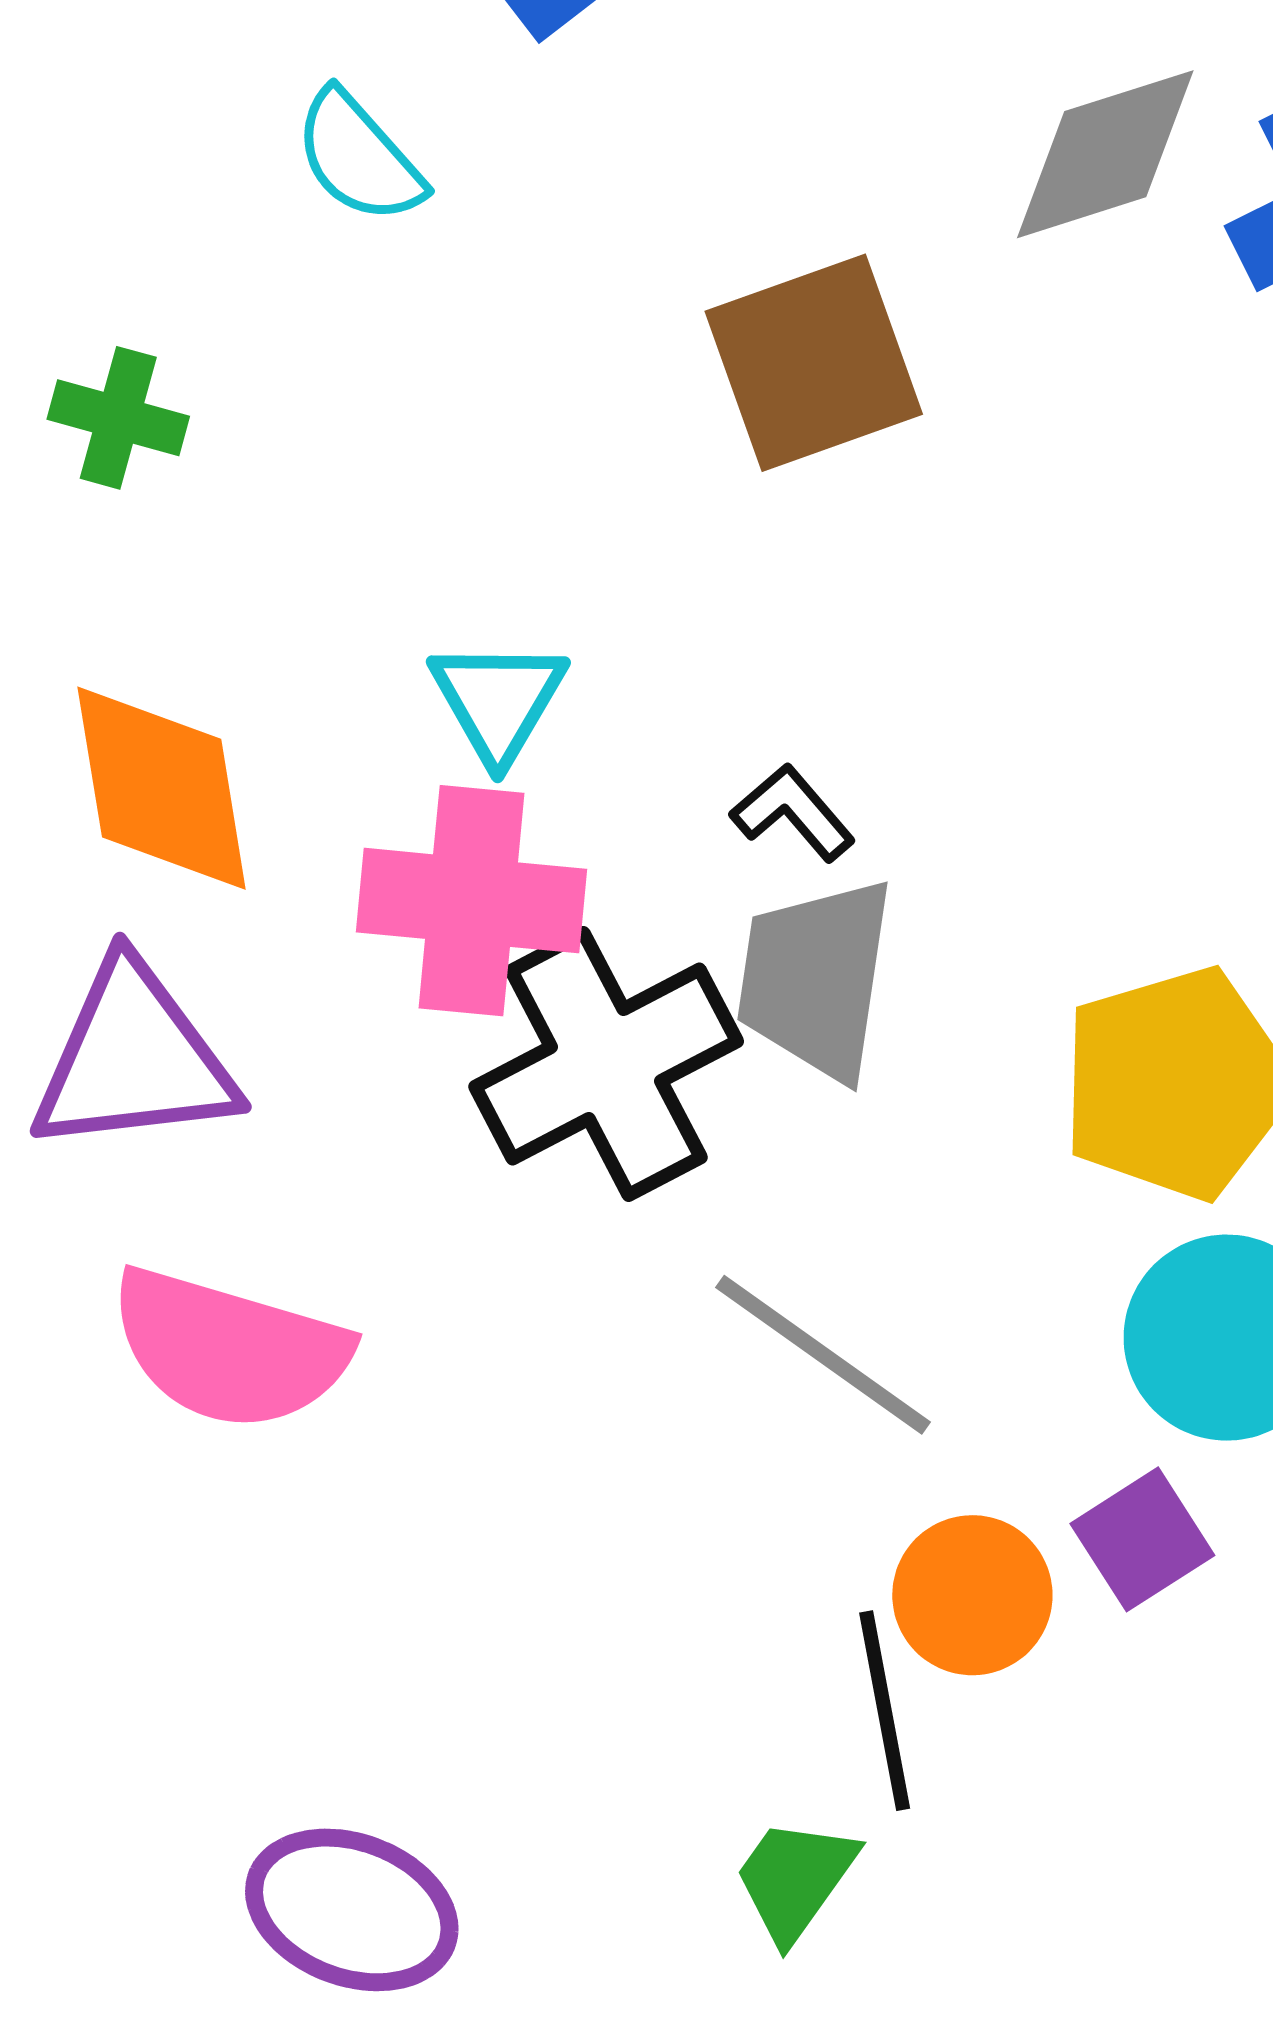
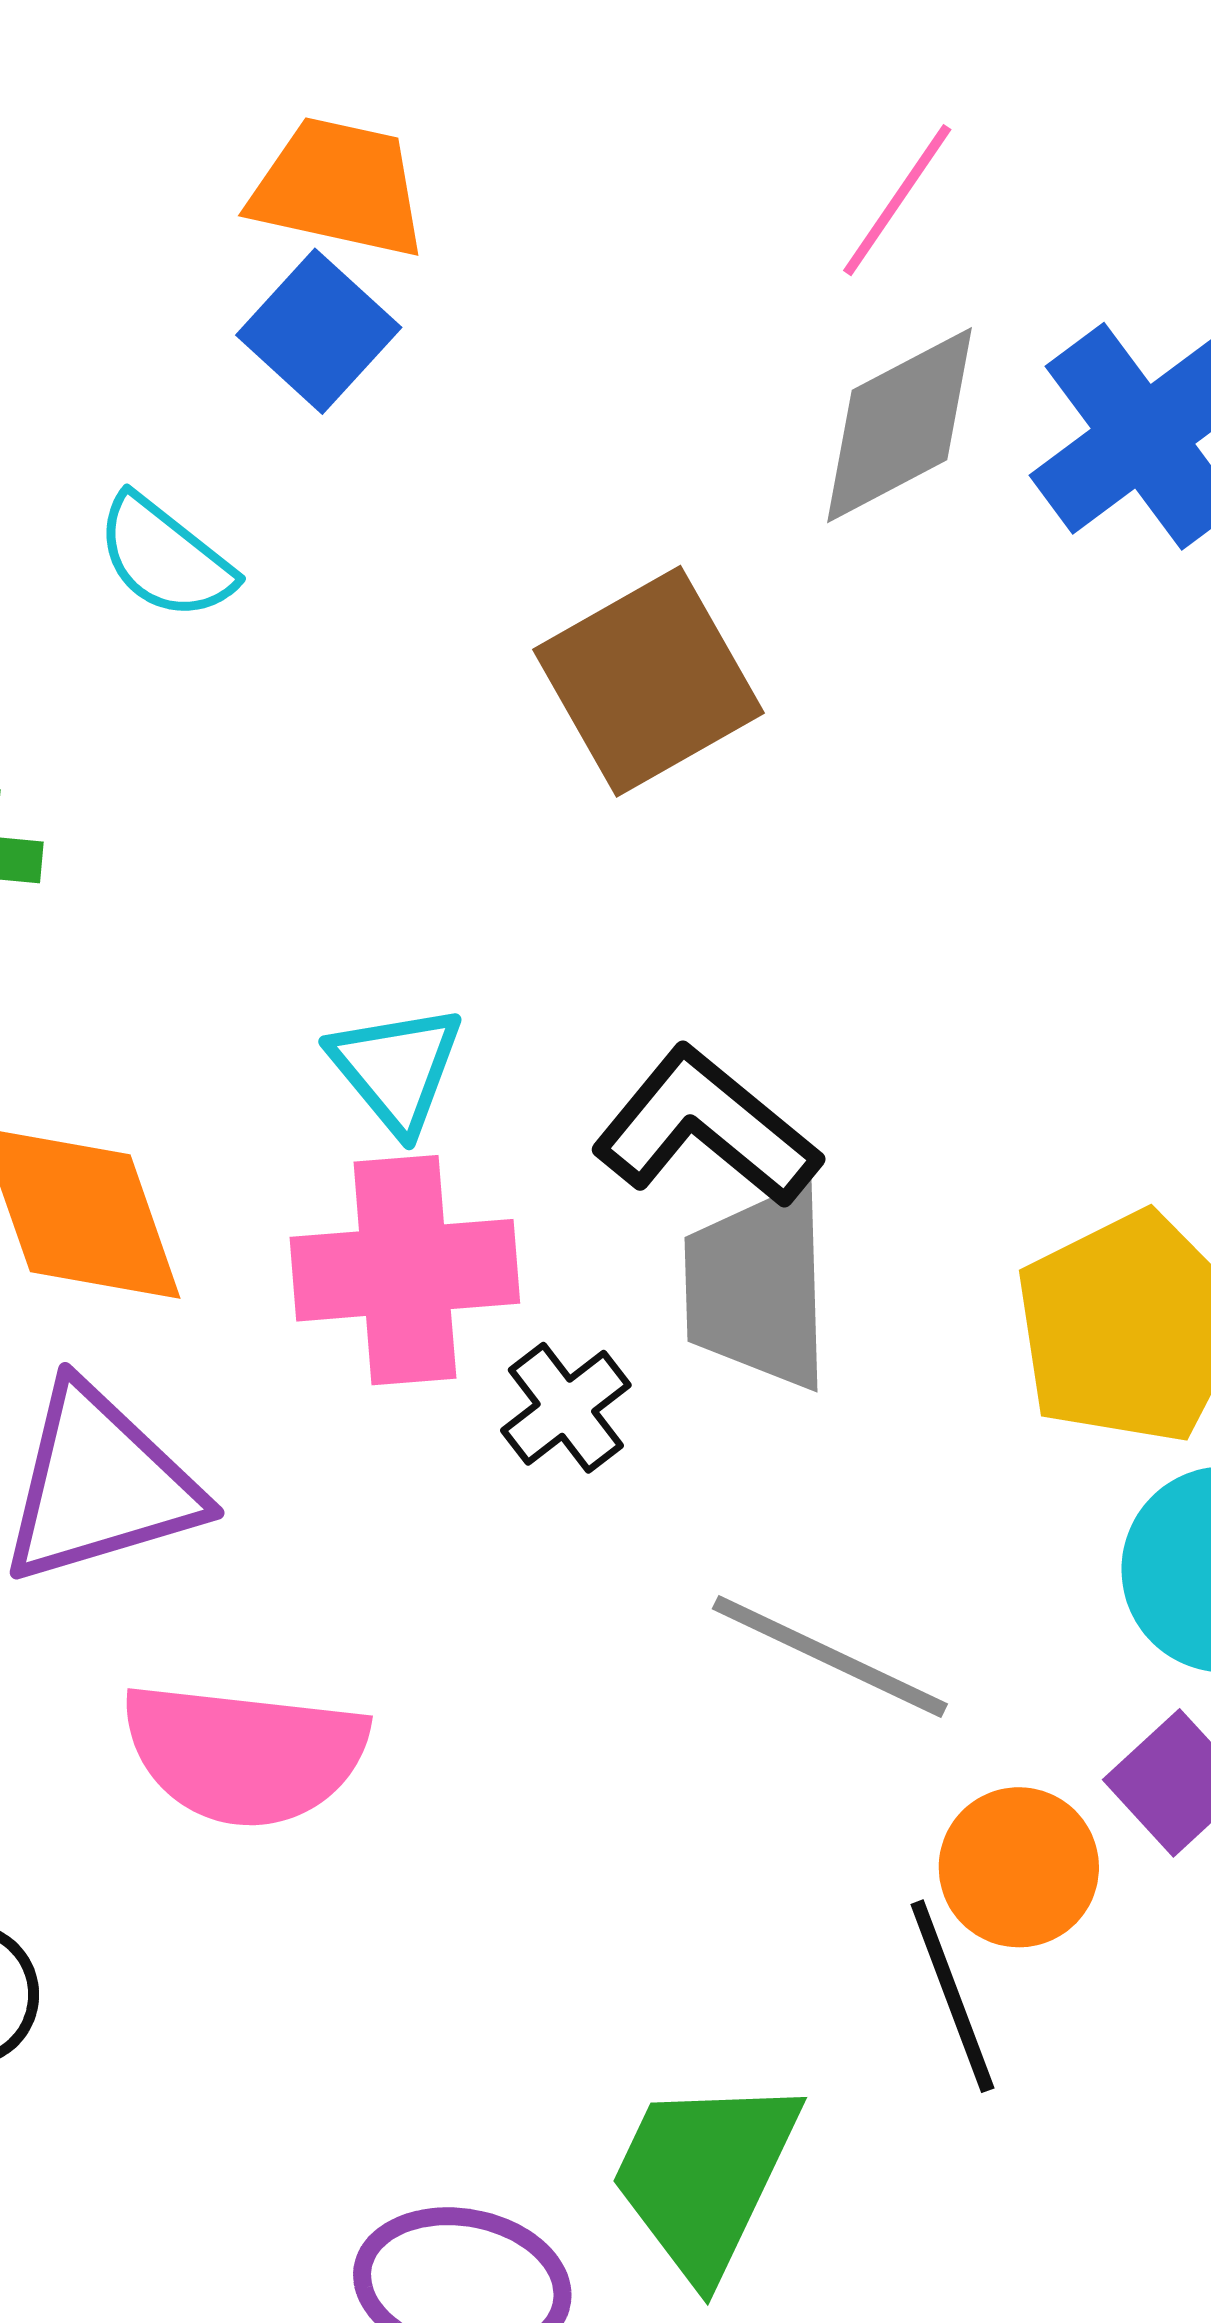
black L-shape: (793, 813) -> (706, 1128), size x1.8
black cross: (606, 1064) -> (566, 1408), size x0.5
green trapezoid: (795, 1879) -> (704, 2176), moved, size x1.6

